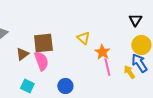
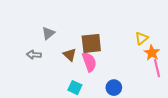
yellow triangle: (83, 38) -> (142, 38), moved, turned 40
brown triangle: (22, 54) -> (70, 55), turned -40

